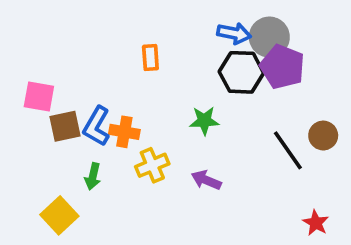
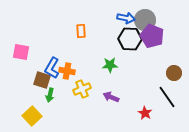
brown square: (65, 126) -> (42, 80), moved, turned 30
black line: (288, 150) -> (167, 97), moved
red star: (316, 223) -> (145, 113), moved

